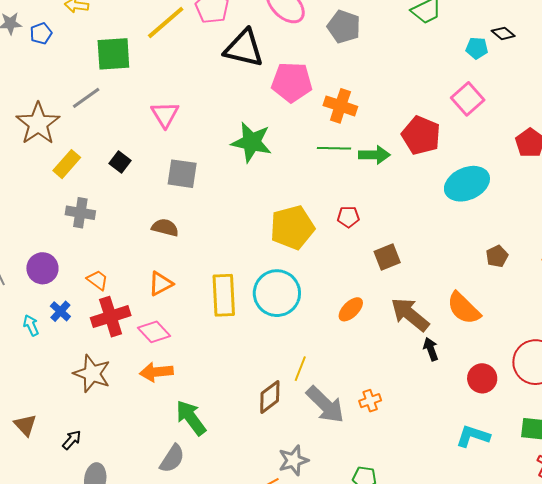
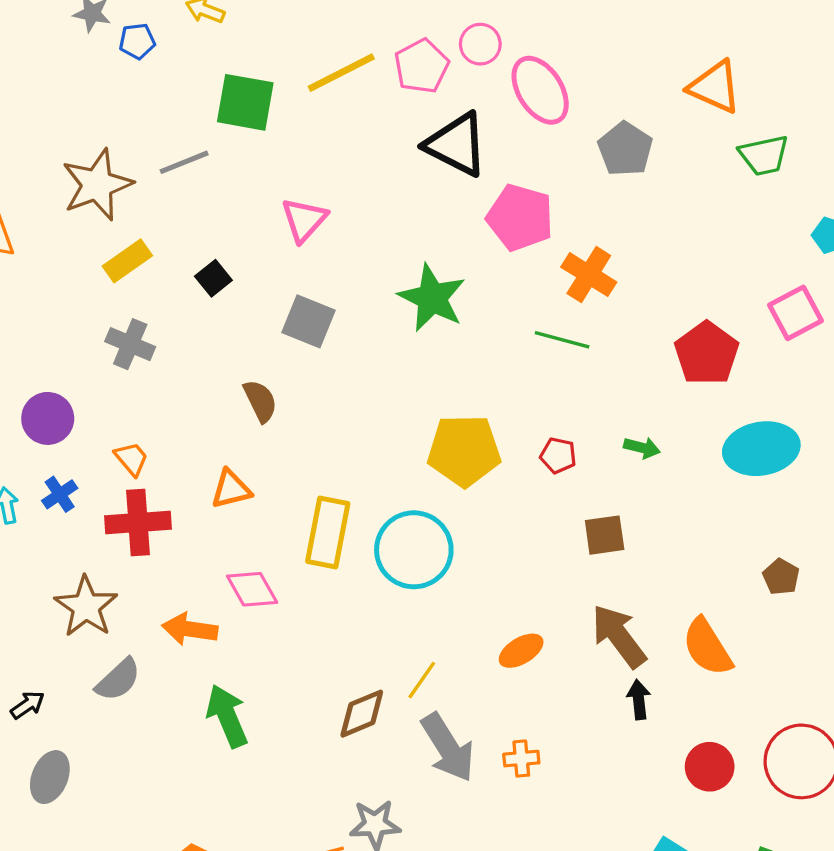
green arrow: (374, 155) -> (642, 448), moved, size x0.7
brown semicircle: (165, 227) -> (260, 401), turned 36
brown pentagon: (497, 256) -> (781, 577), turned -30
orange ellipse: (351, 309) -> (521, 651), moved
pink diamond: (154, 332) -> (252, 589), moved
gray semicircle: (172, 459) -> (118, 680), moved

